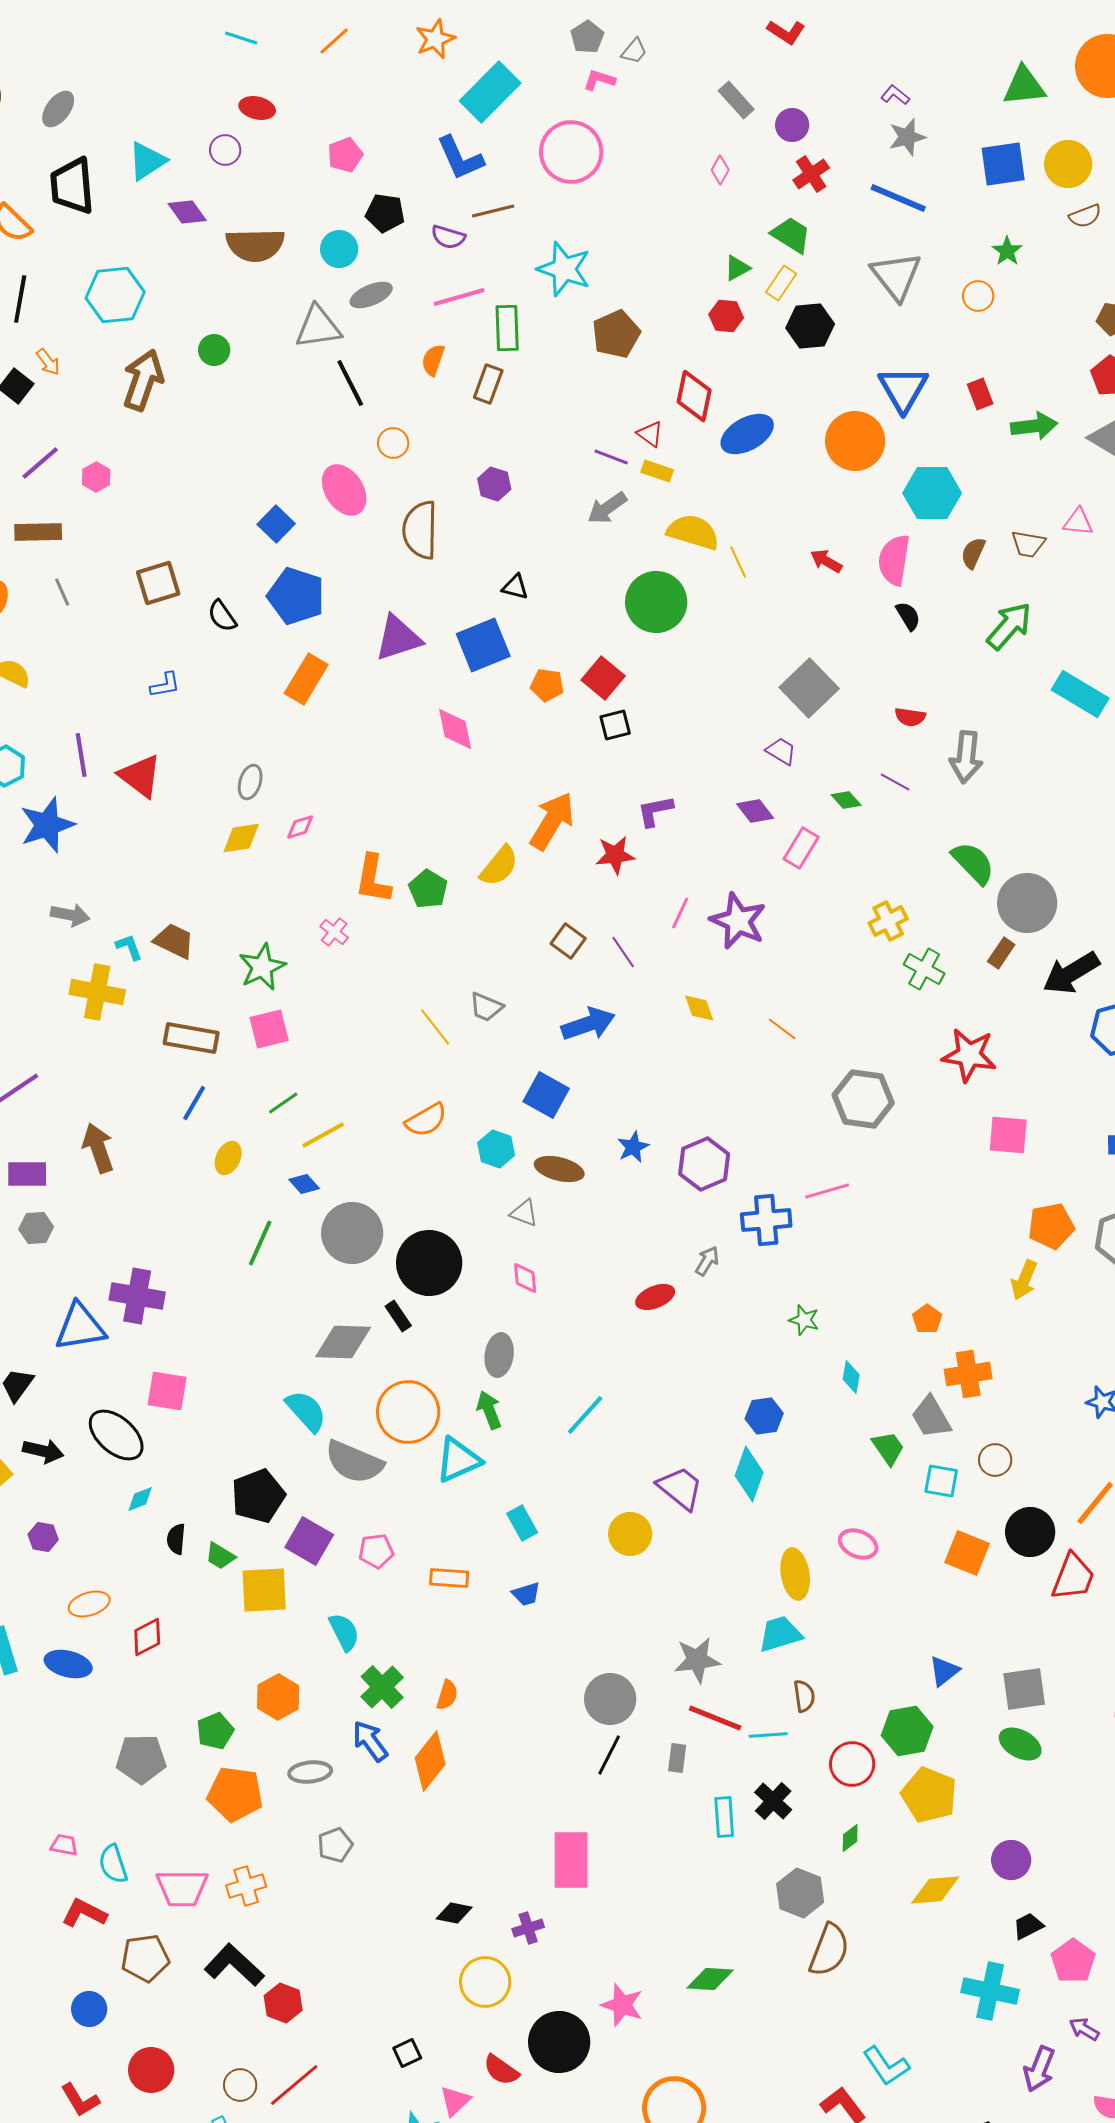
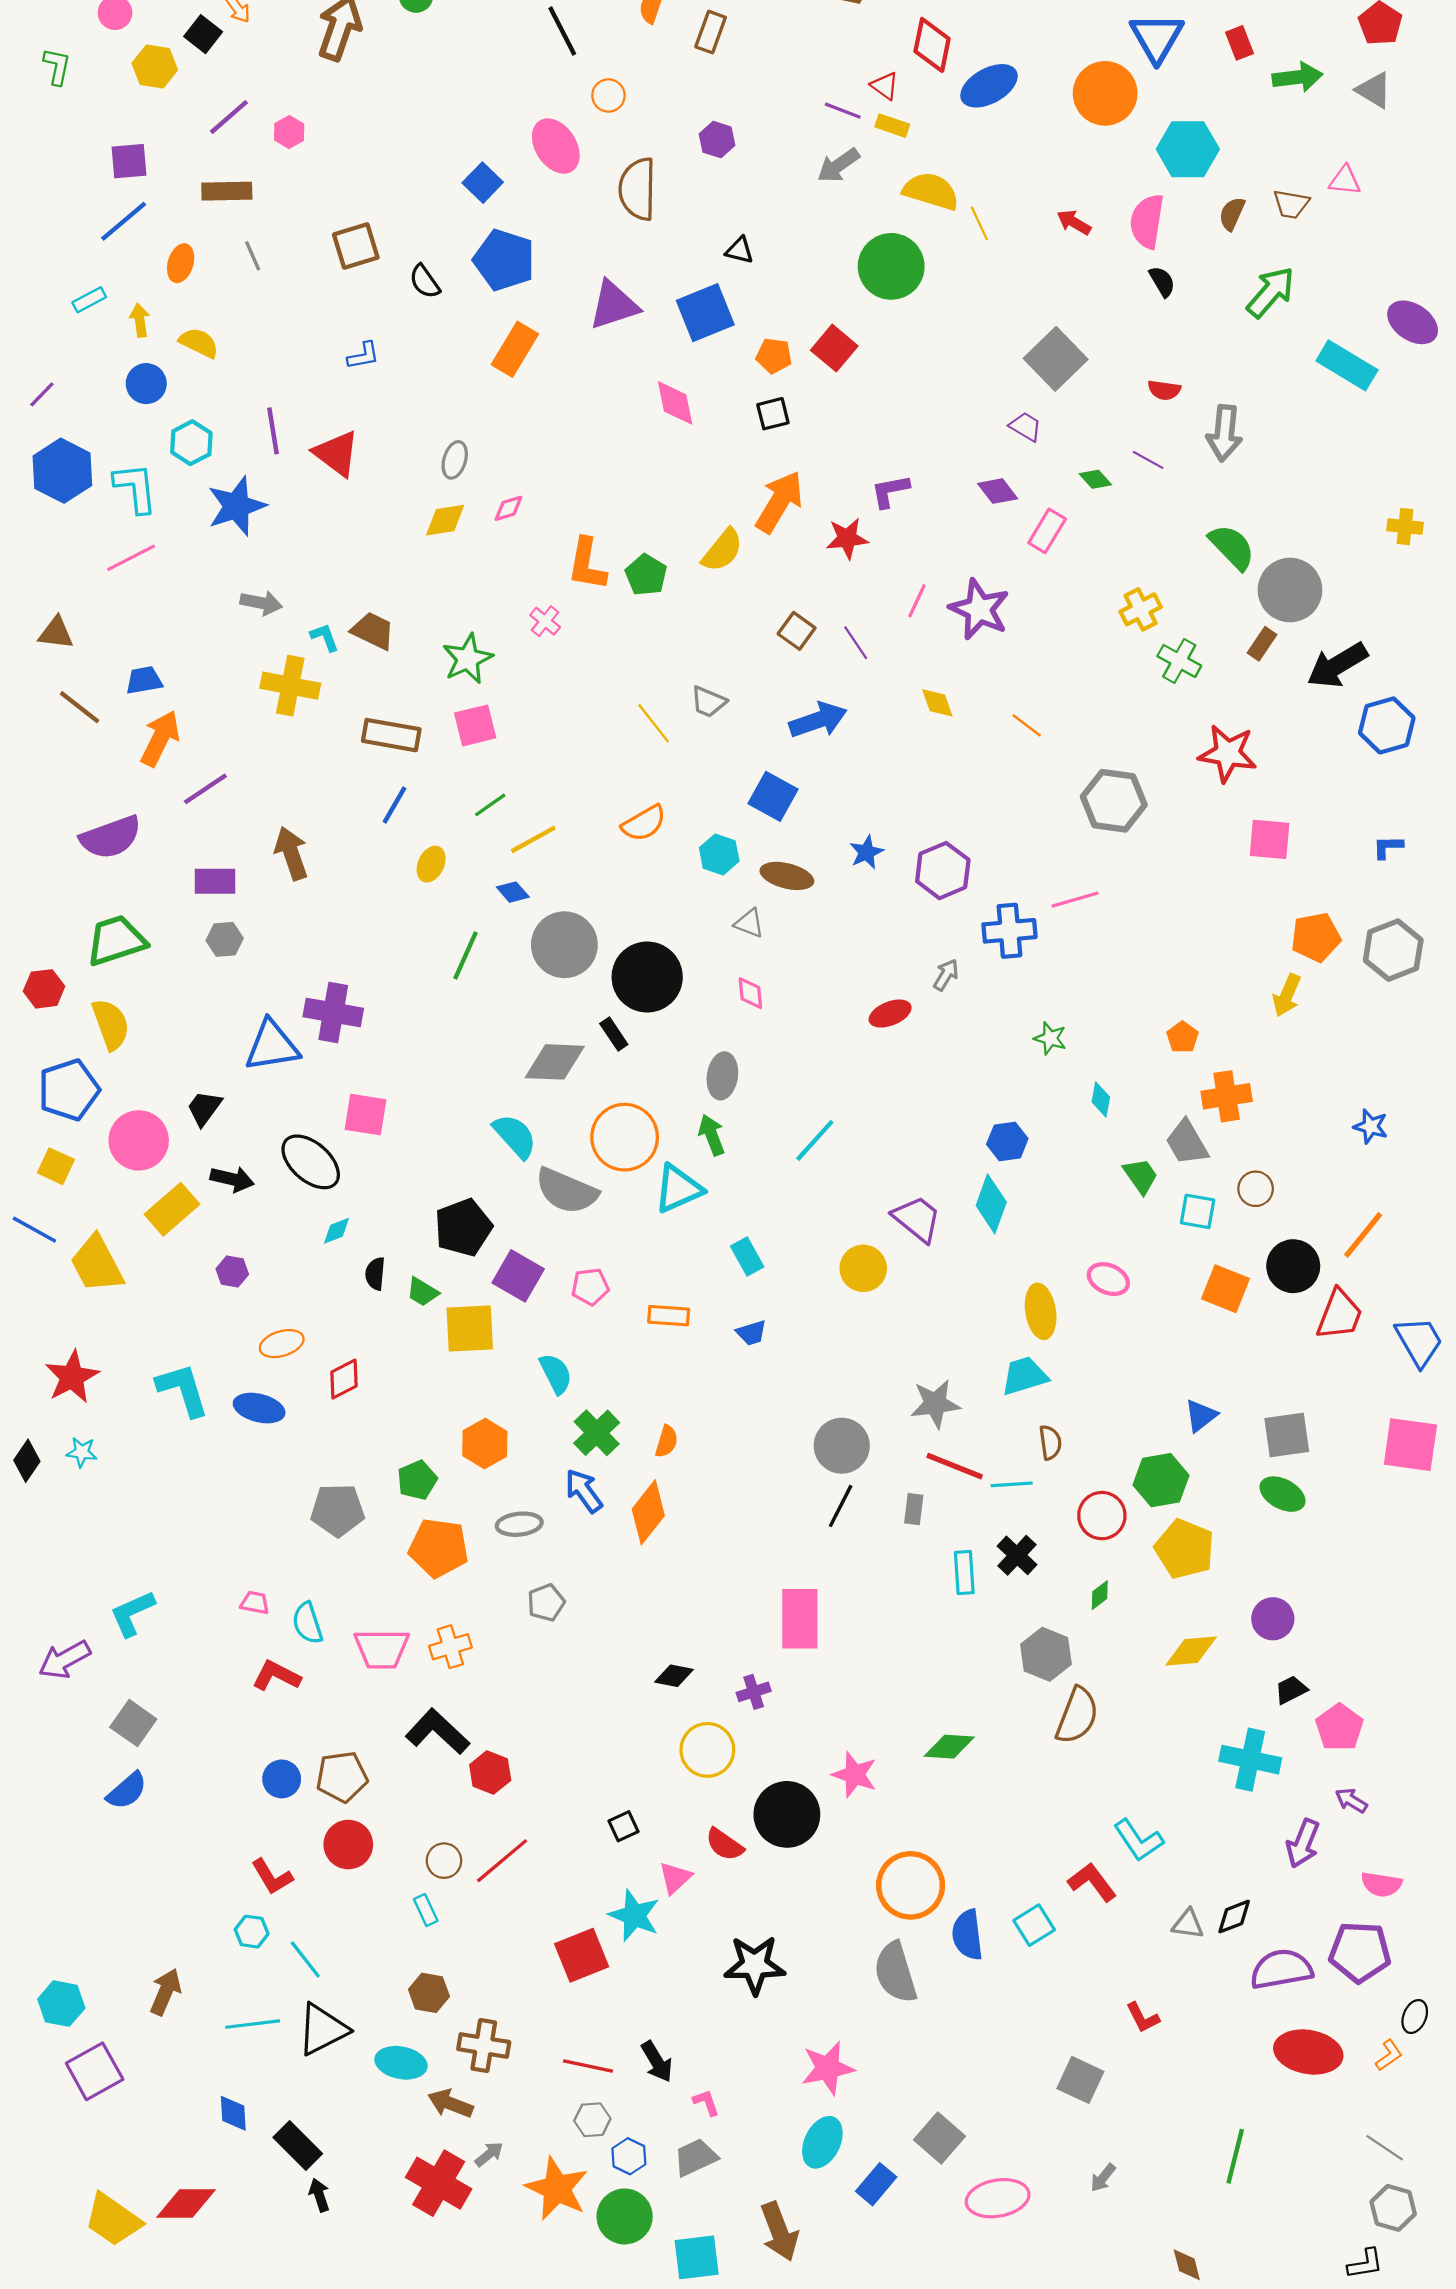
black square: (615, 725) -> (773, 414), moved
brown pentagon: (145, 1958) -> (342, 1777), moved

